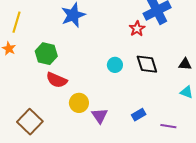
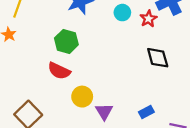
green hexagon: (46, 54) -> (66, 41), moved
cyan circle: (115, 65) -> (122, 13), moved

